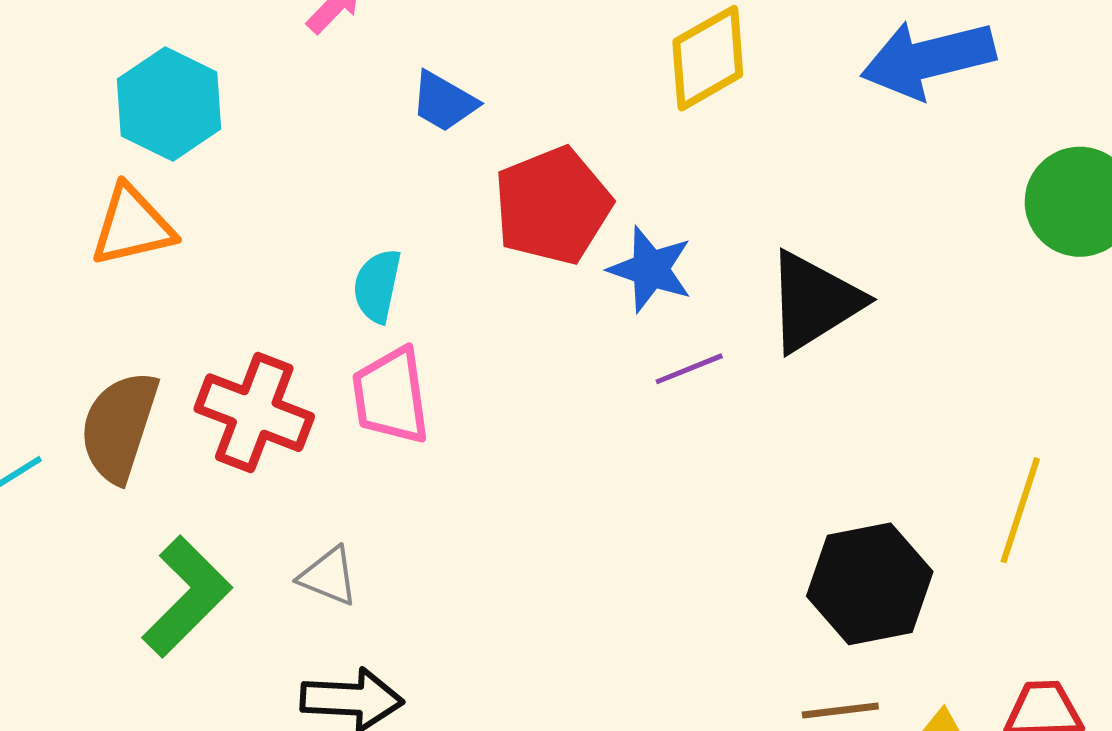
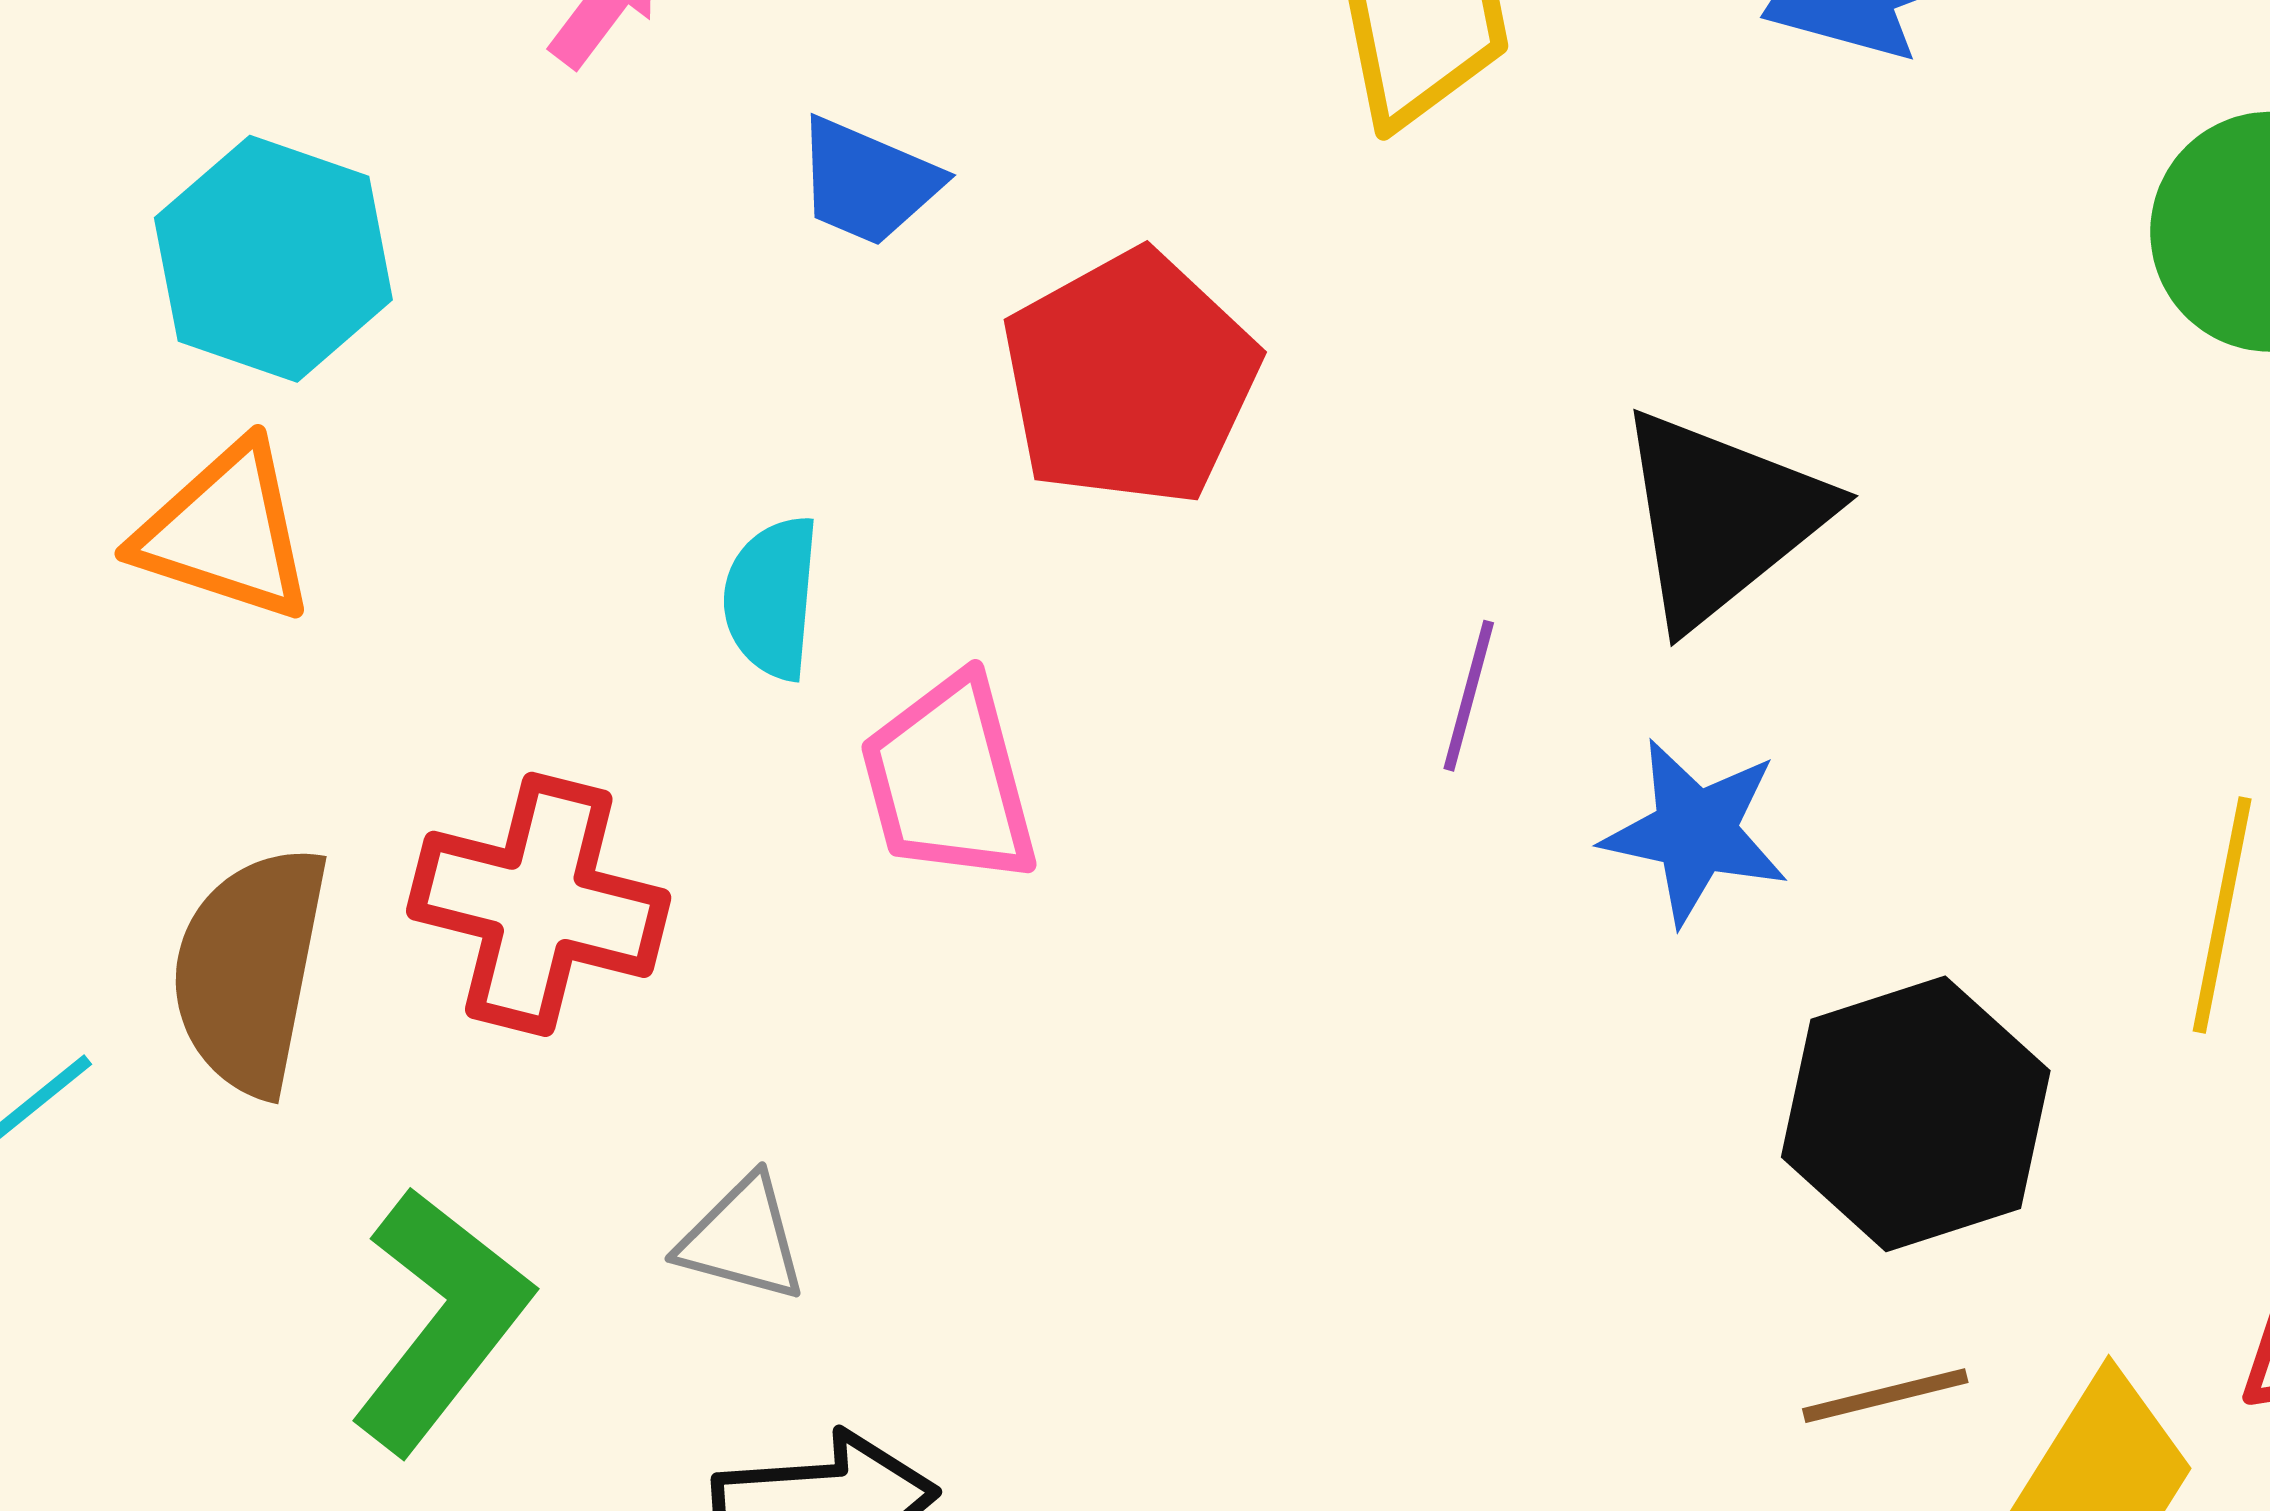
orange triangle: (132, 226) -> (225, 532), turned 38
blue star: (650, 269) -> (1695, 832), moved
purple line: (689, 369) -> (1469, 696), turned -46
pink trapezoid: (391, 396) -> (949, 780), moved

